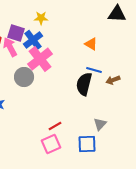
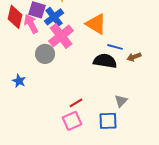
orange triangle: (91, 44) -> (96, 24), moved, size x1.6
black semicircle: (84, 84) -> (105, 61), turned 85

